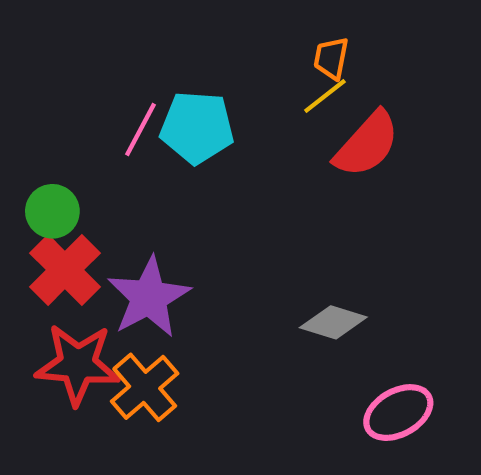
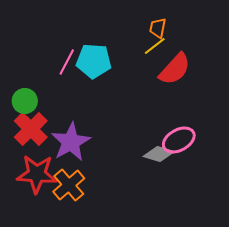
pink ellipse: (398, 413) -> (179, 140), moved

